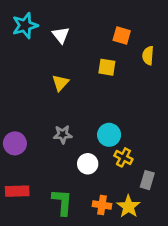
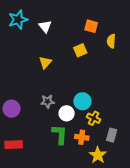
yellow square: (107, 67) -> (80, 50), turned -32
white circle: (88, 164) -> (67, 113), moved
green L-shape: (62, 202) -> (60, 134), moved
orange cross: (102, 205) -> (82, 137), moved

